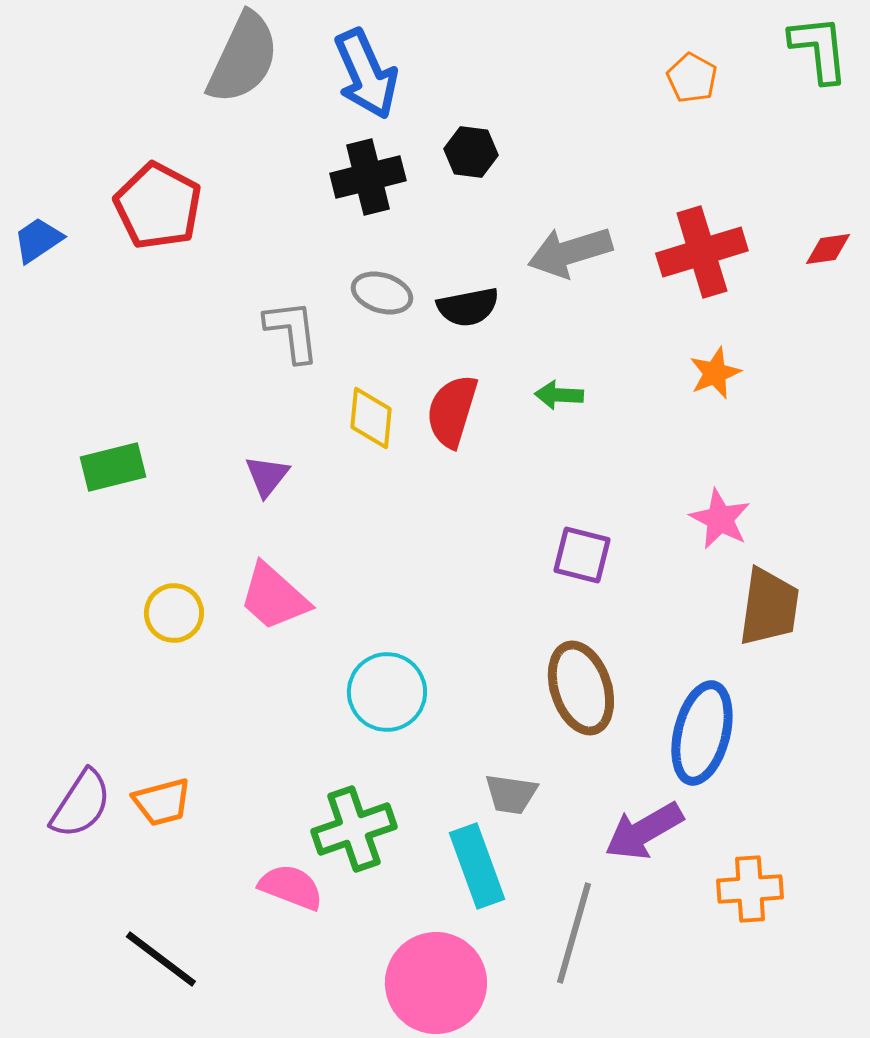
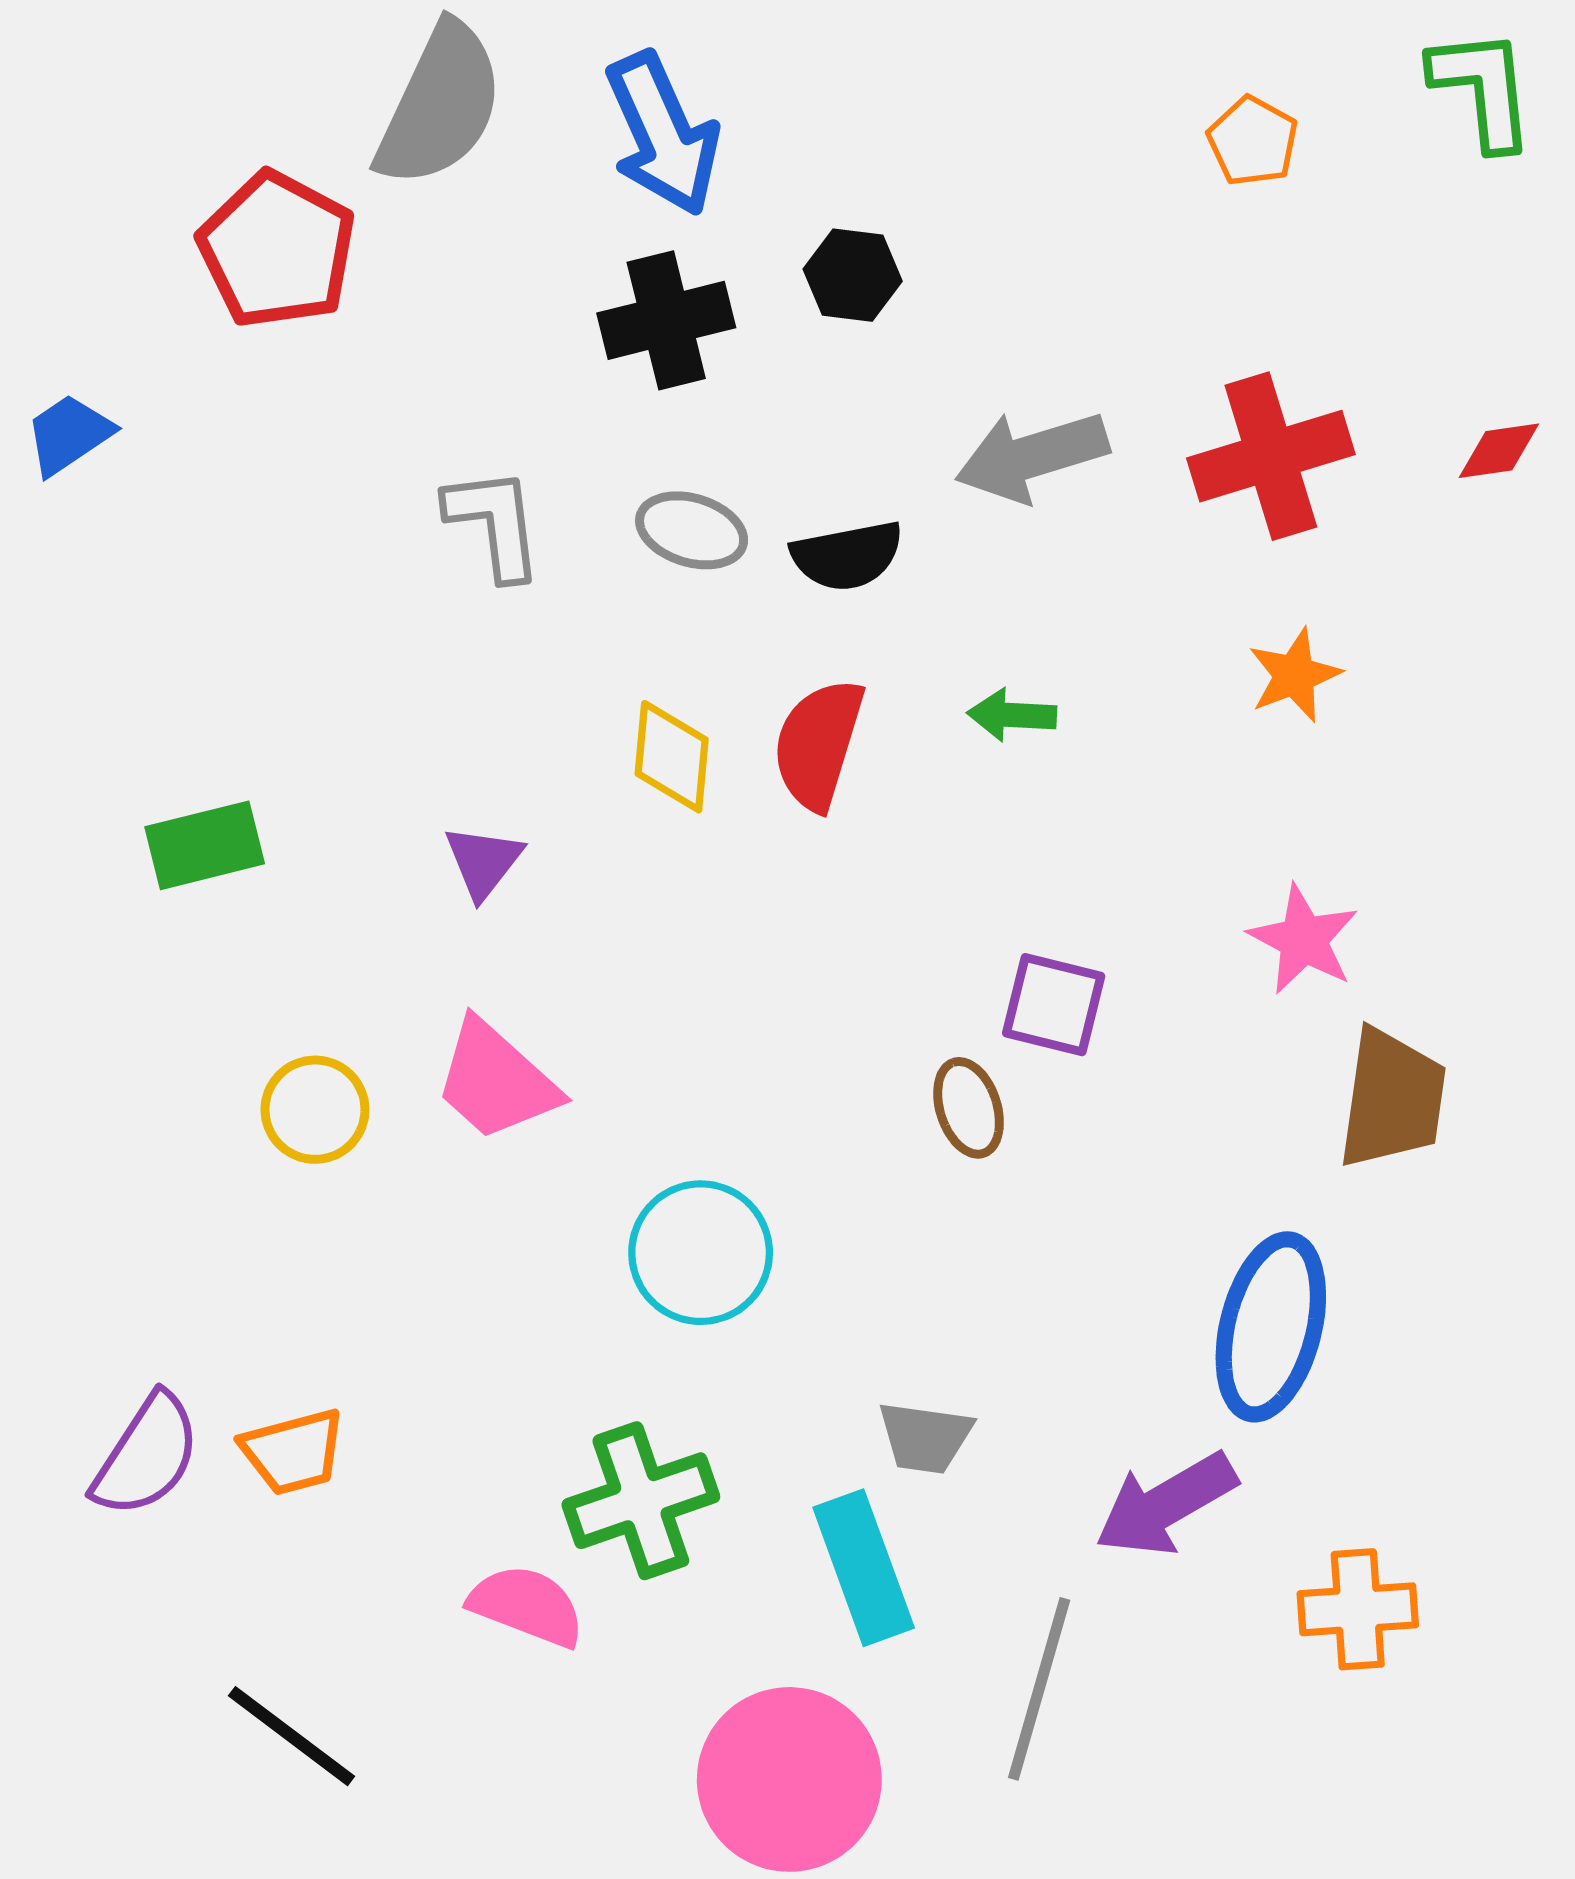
red pentagon: (158, 206) -> (277, 250), moved
gray L-shape: (292, 331) -> (494, 523), moved
brown ellipse: (581, 688) -> (969, 1108), moved, size x0.6

